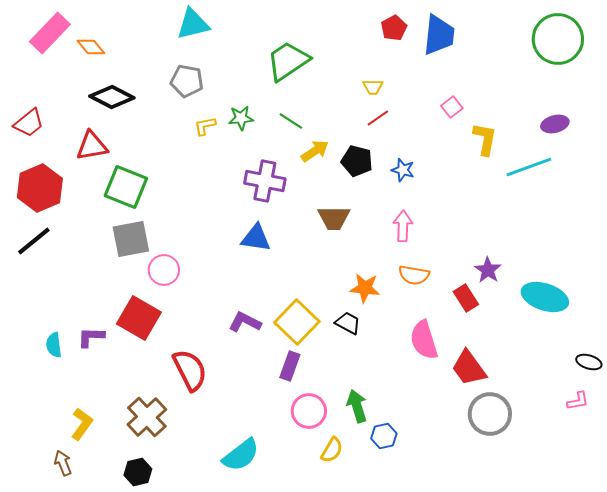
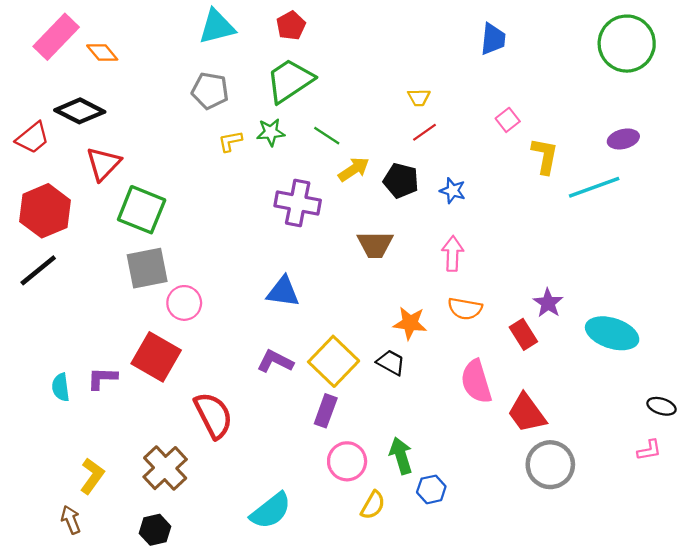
red pentagon: (394, 28) -> (291, 26), moved
blue trapezoid: (439, 35) -> (493, 39), size x0.7
green trapezoid: (288, 61) -> (290, 81), moved
black diamond: (112, 97) -> (80, 111), moved
red triangle: (92, 146) -> (103, 164), turned -36
blue triangle: (256, 238) -> (283, 292), moved

